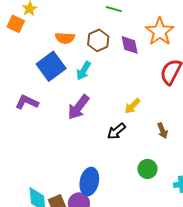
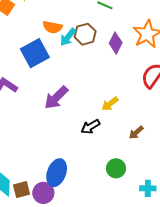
purple diamond: (130, 45) -> (116, 43), turned 30
cyan arrow: (84, 71) -> (68, 37), moved
brown arrow: (163, 131) -> (136, 132), turned 63

